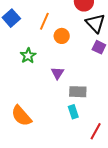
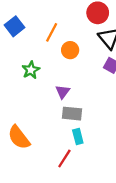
gray rectangle: (78, 92) -> (72, 114), moved
red line: (96, 131) -> (64, 159), moved

